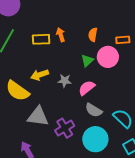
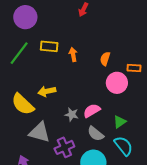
yellow rectangle: (41, 39) -> (49, 46), moved
green triangle: (87, 61) -> (120, 122), moved
gray star: (65, 81) -> (72, 114), moved

